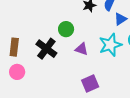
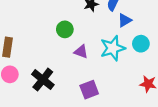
black cross: (46, 49) -> (43, 80), moved

